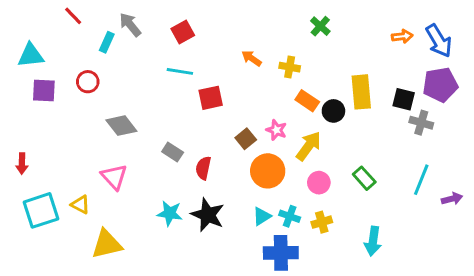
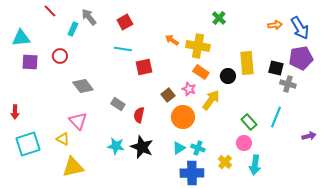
yellow cross: (290, 67) -> (198, 46), size x1.6
orange rectangle: (307, 101) -> (201, 72), moved
cyan line: (421, 180) -> (276, 117), moved
pink circle: (319, 183) -> (244, 143), moved
yellow triangle: (80, 205) -> (63, 139), moved
yellow cross: (322, 222) -> (225, 162), moved, turned -32

